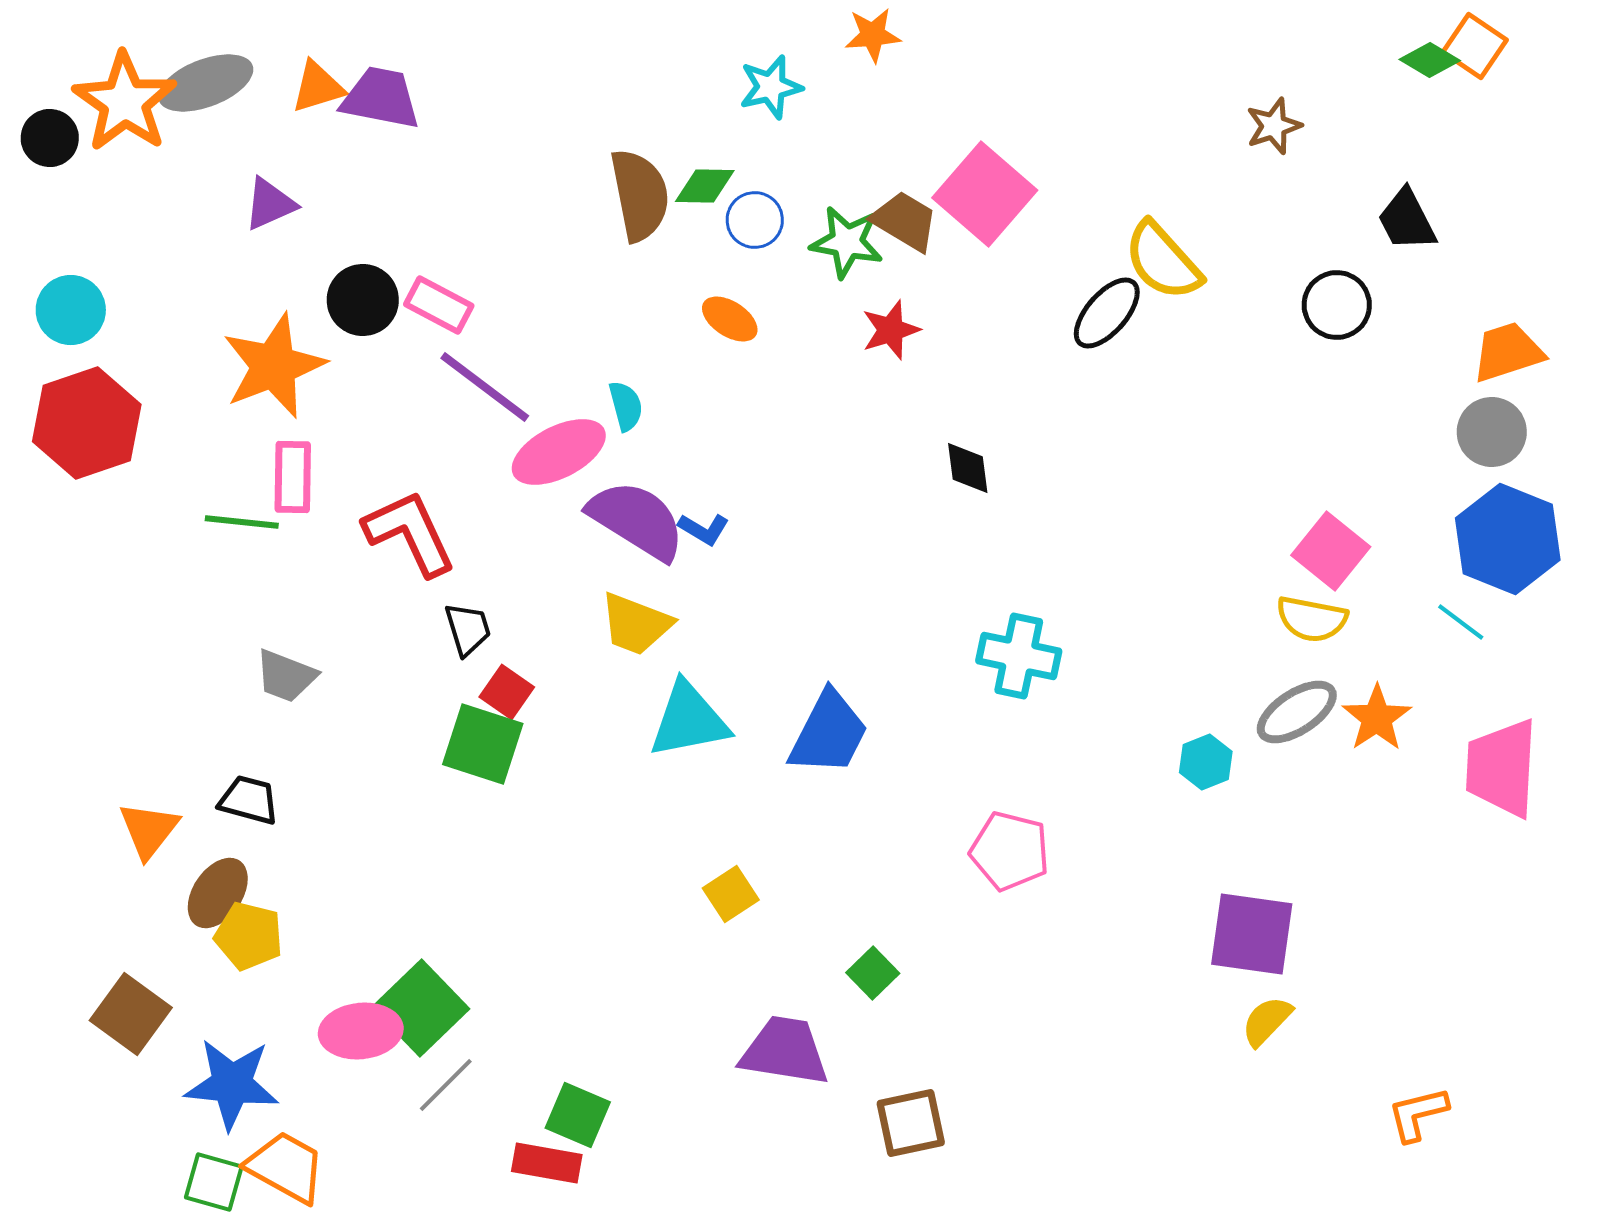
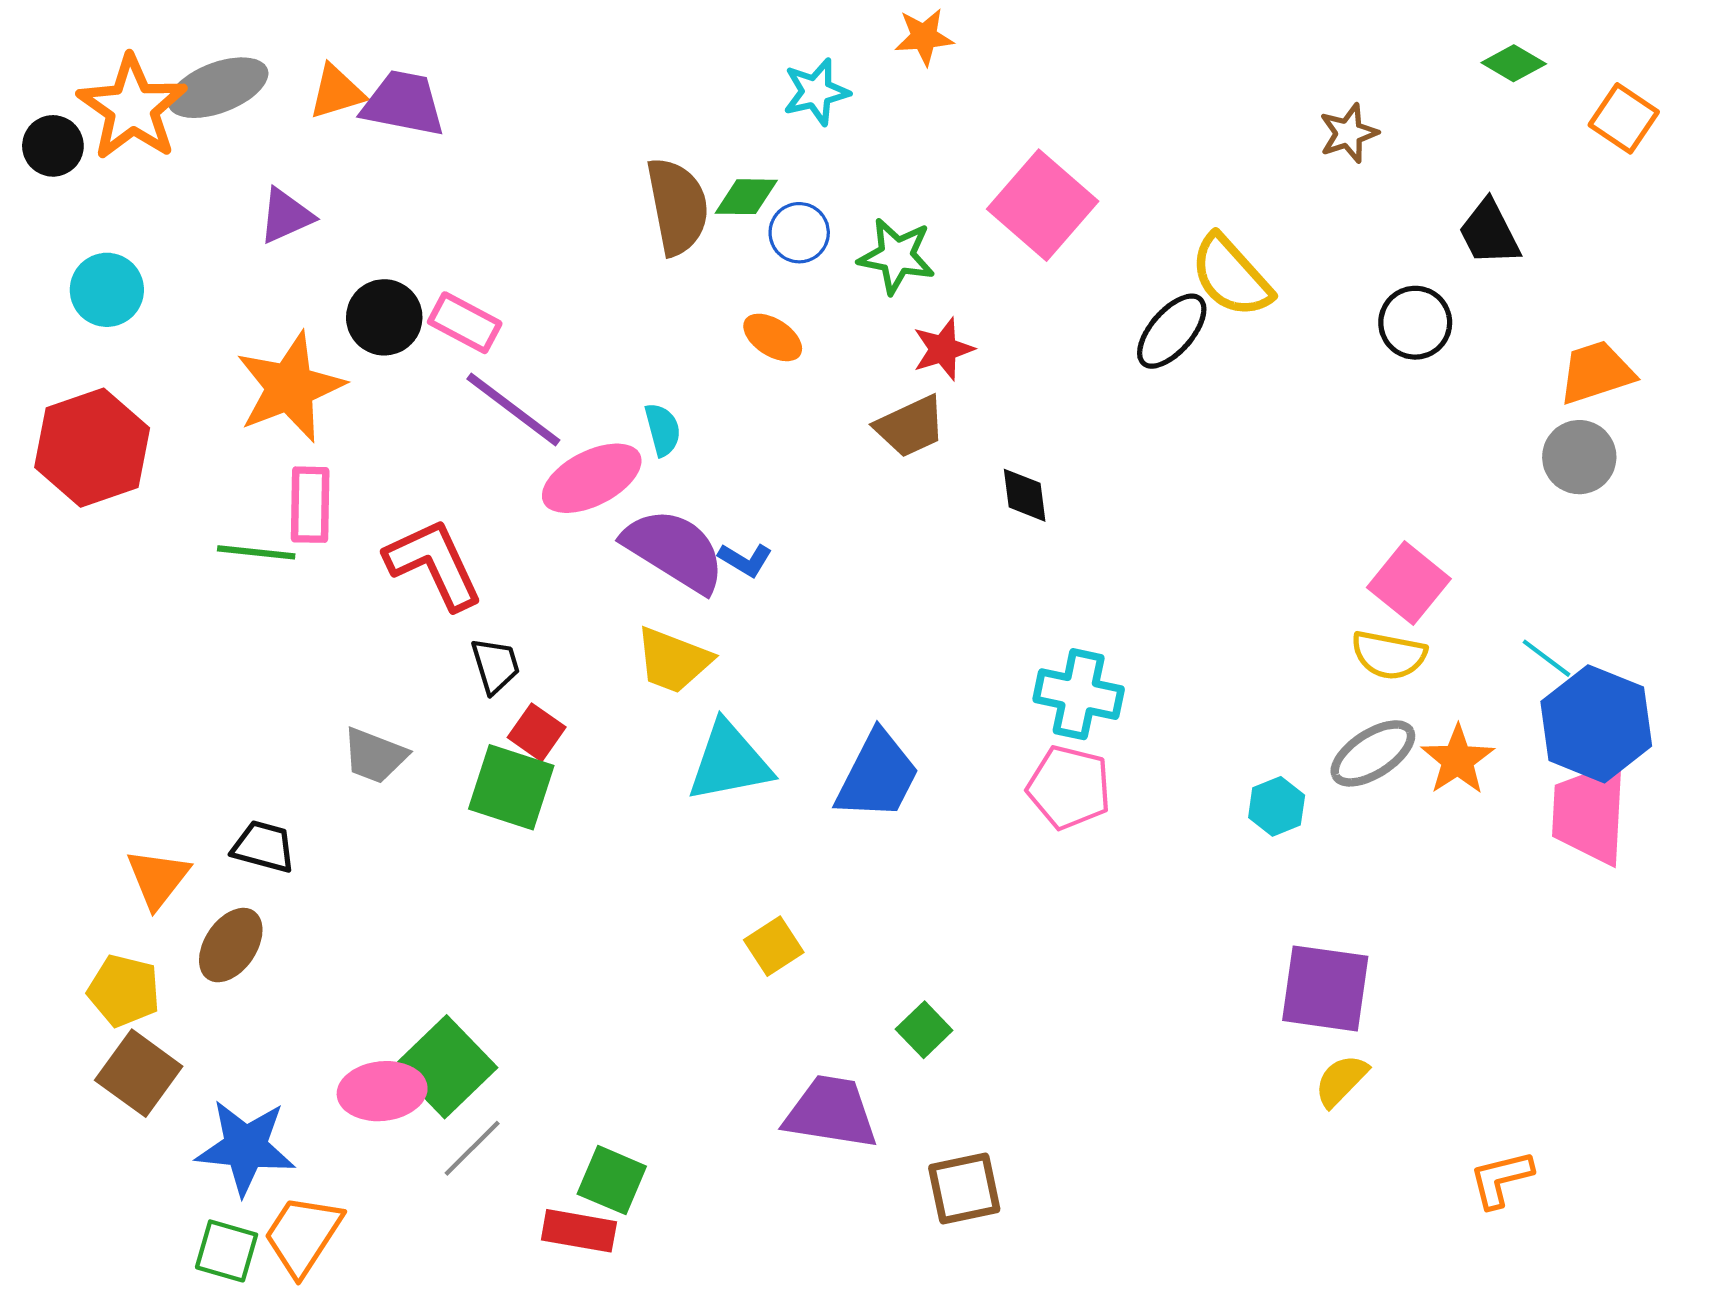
orange square: (1475, 46) -> (1624, 118), moved
brown trapezoid: (905, 221) -> (910, 426), moved, turned 124
cyan circle: (71, 310) -> (107, 290), moved
blue hexagon: (1508, 539) -> (1596, 724), moved
gray trapezoid: (286, 676) -> (375, 756), moved
pink pentagon: (1010, 851) -> (1069, 787), moved
yellow pentagon: (249, 936) -> (124, 991), moved
orange trapezoid: (286, 1167) -> (303, 1235), turned -86

